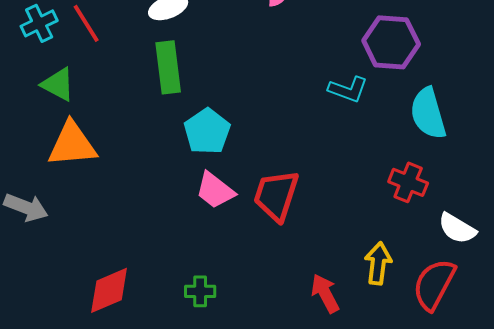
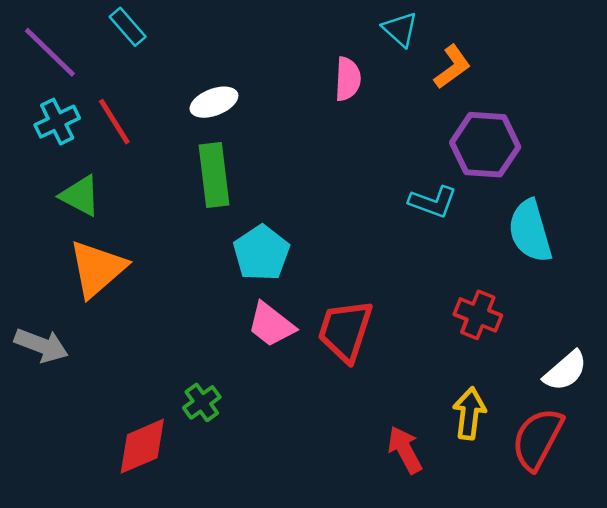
orange triangle: (72, 144) -> (97, 269), turned -36
red cross: (408, 182) -> (478, 315), moved
white semicircle: (457, 228) -> (565, 371), turned -72
green cross: (200, 291) -> (202, 402), moved, turned -36

